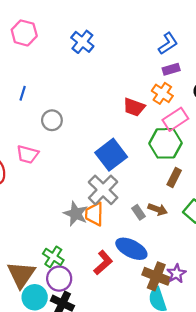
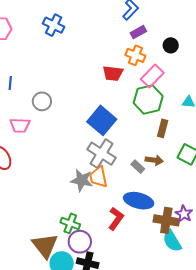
pink trapezoid: (28, 154) -> (20, 125), moved

